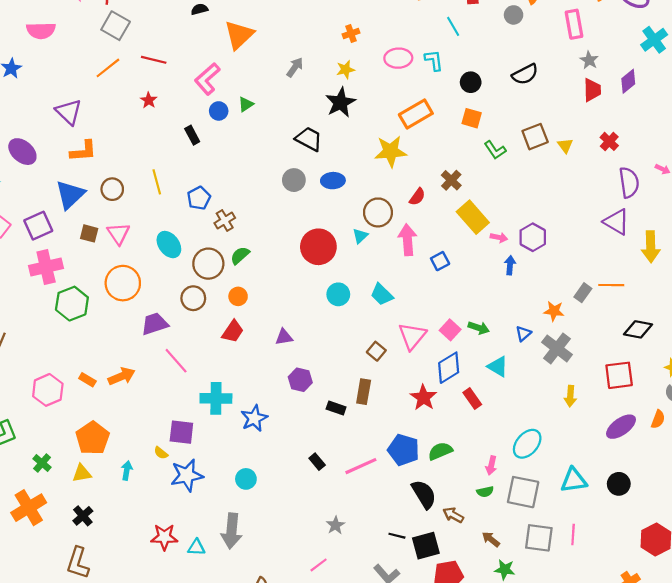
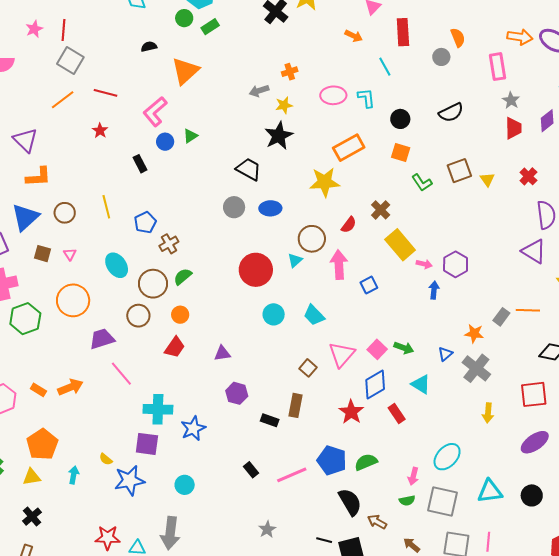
gray arrow: (295, 67) -> (259, 91), moved, turned -144
pink triangle: (118, 234) -> (70, 254), size x0.6
purple square: (181, 432) -> (147, 444), moved

